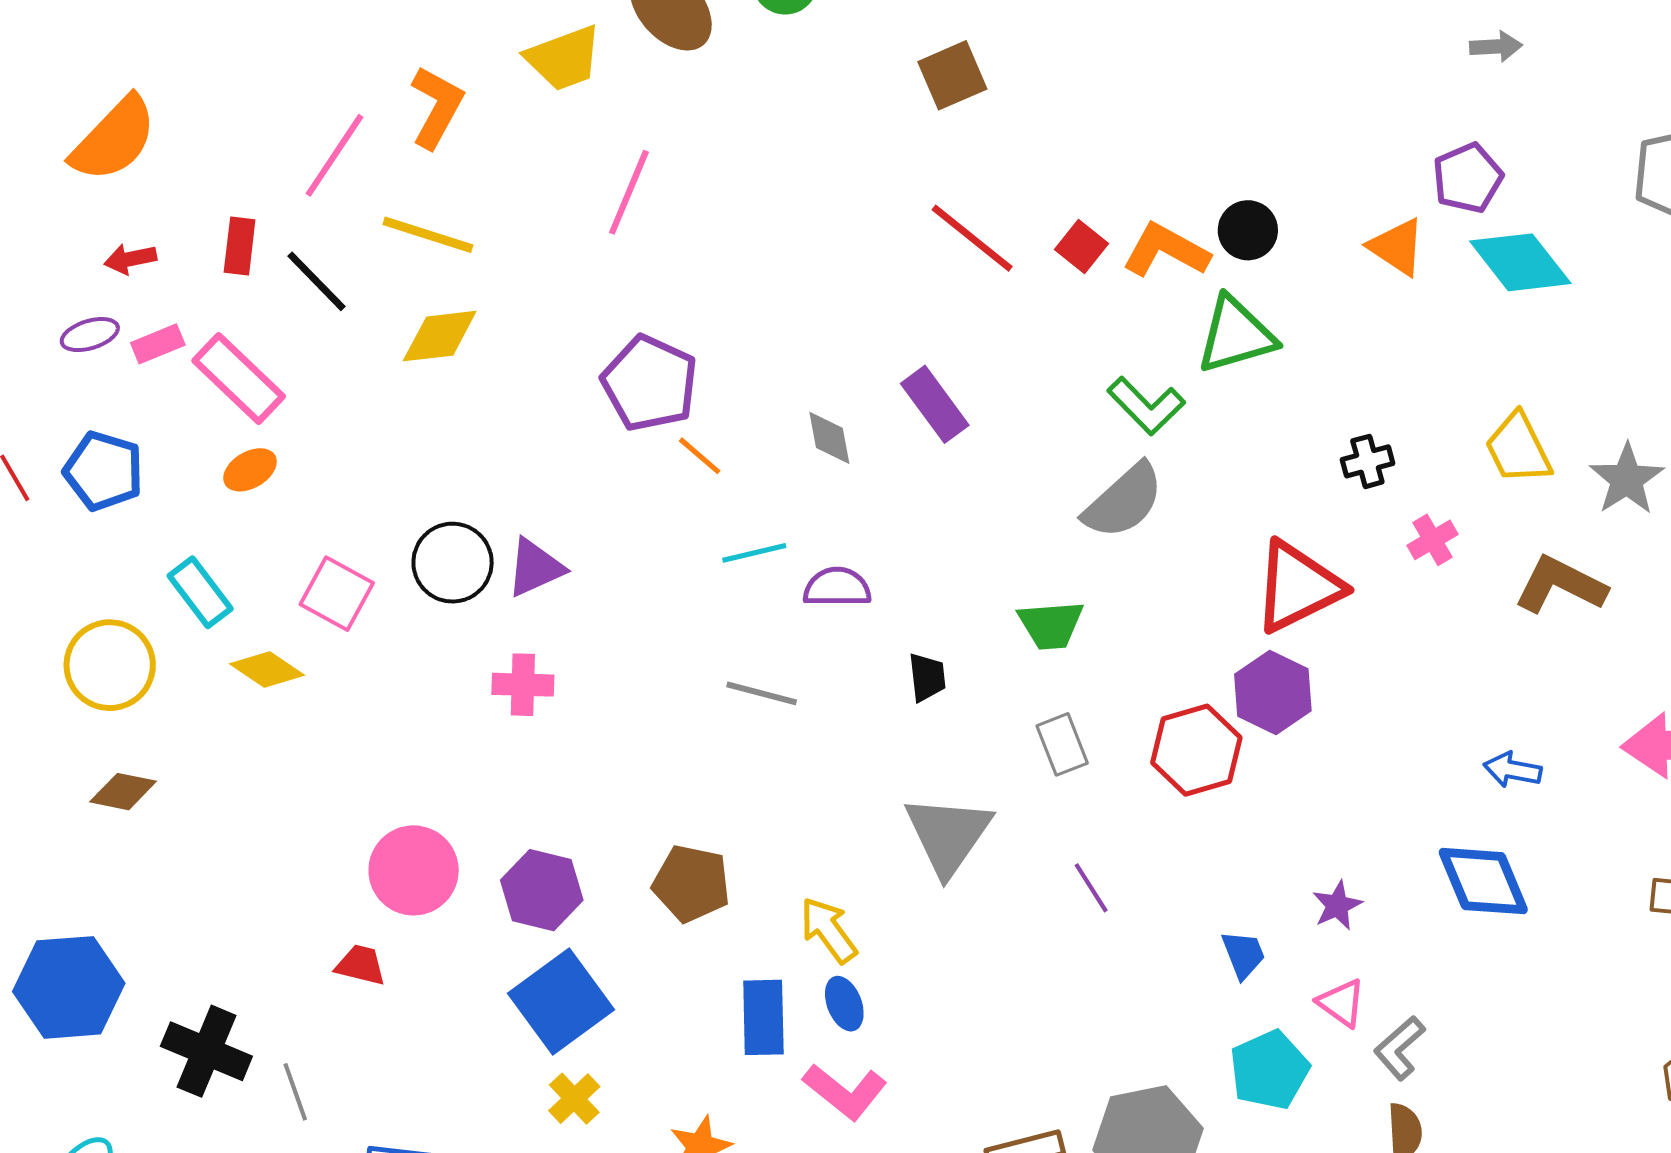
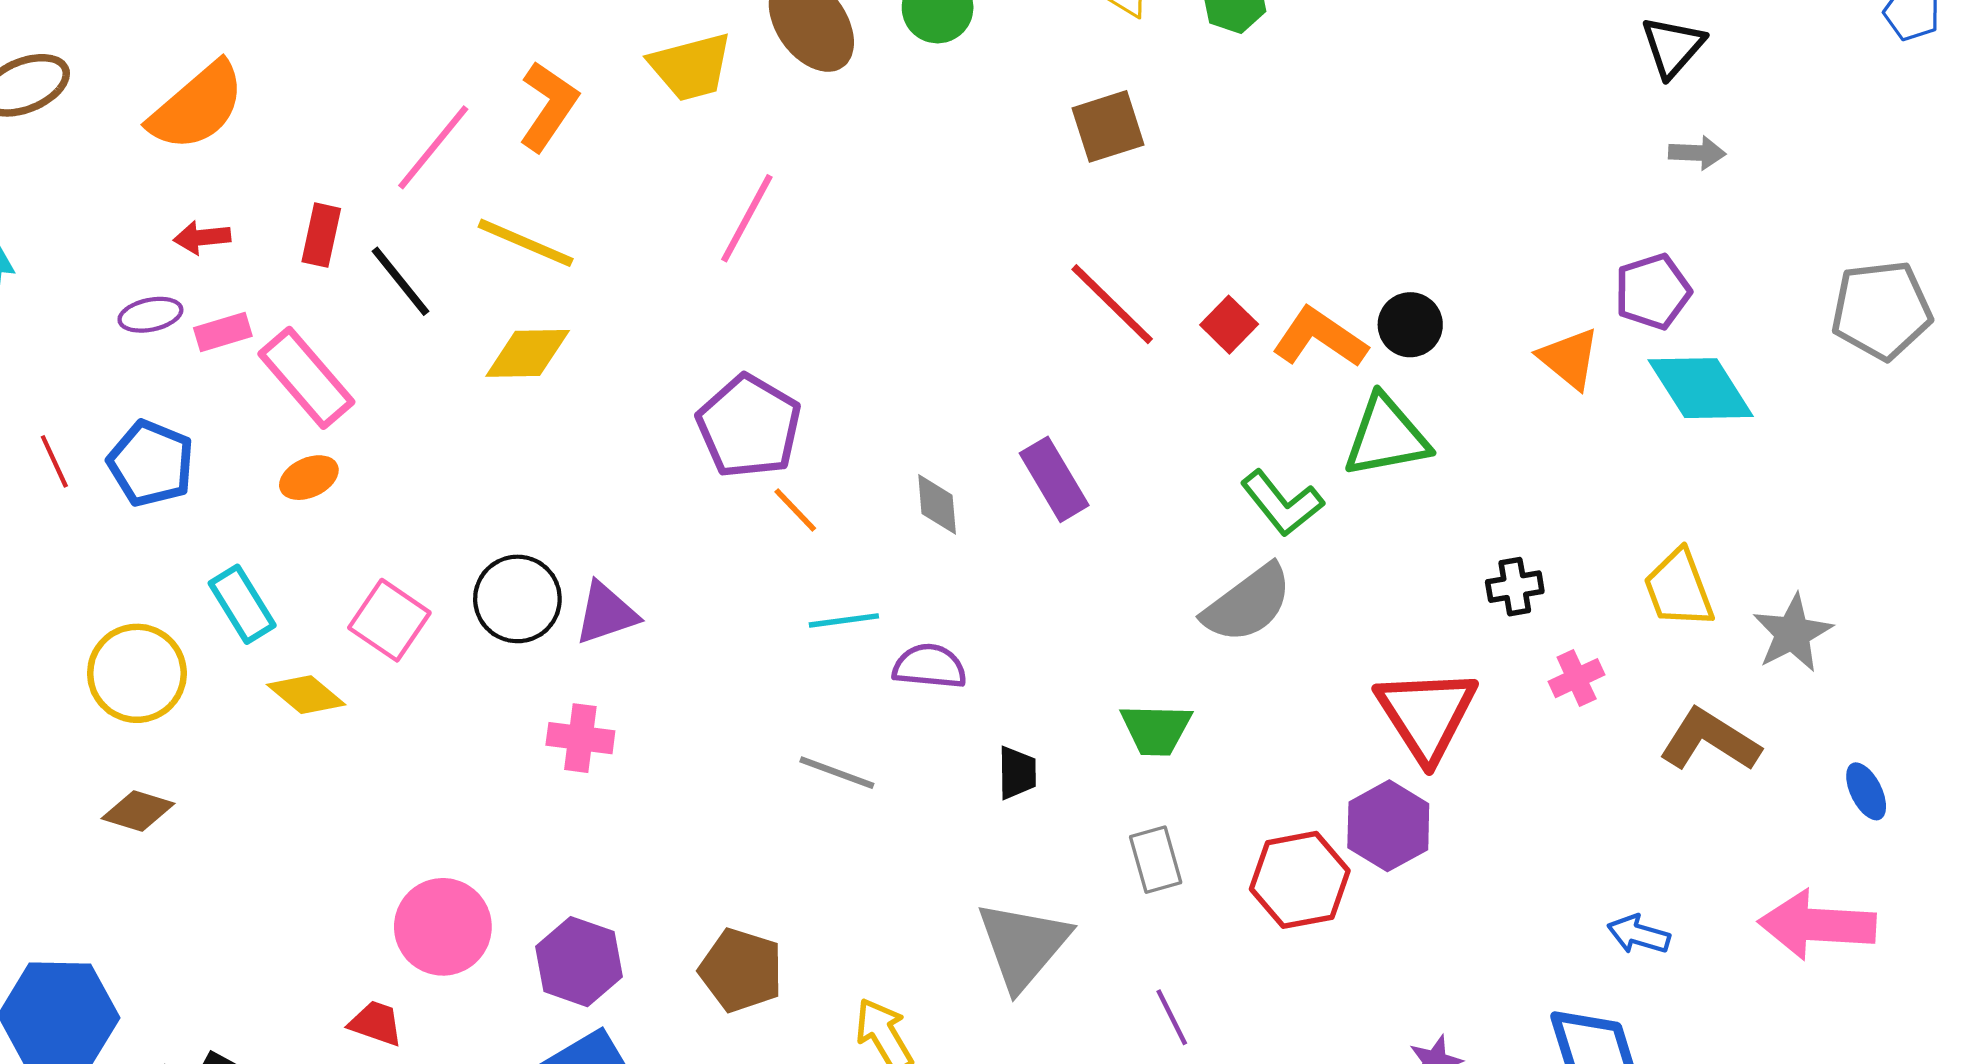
red triangle: (1298, 587) -> (1426, 714), turned -42

